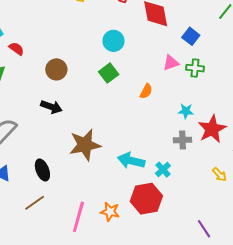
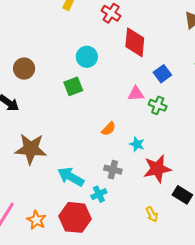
orange semicircle: (146, 91) -> (109, 129), moved
gray cross: (182, 140) -> (113, 170), moved

